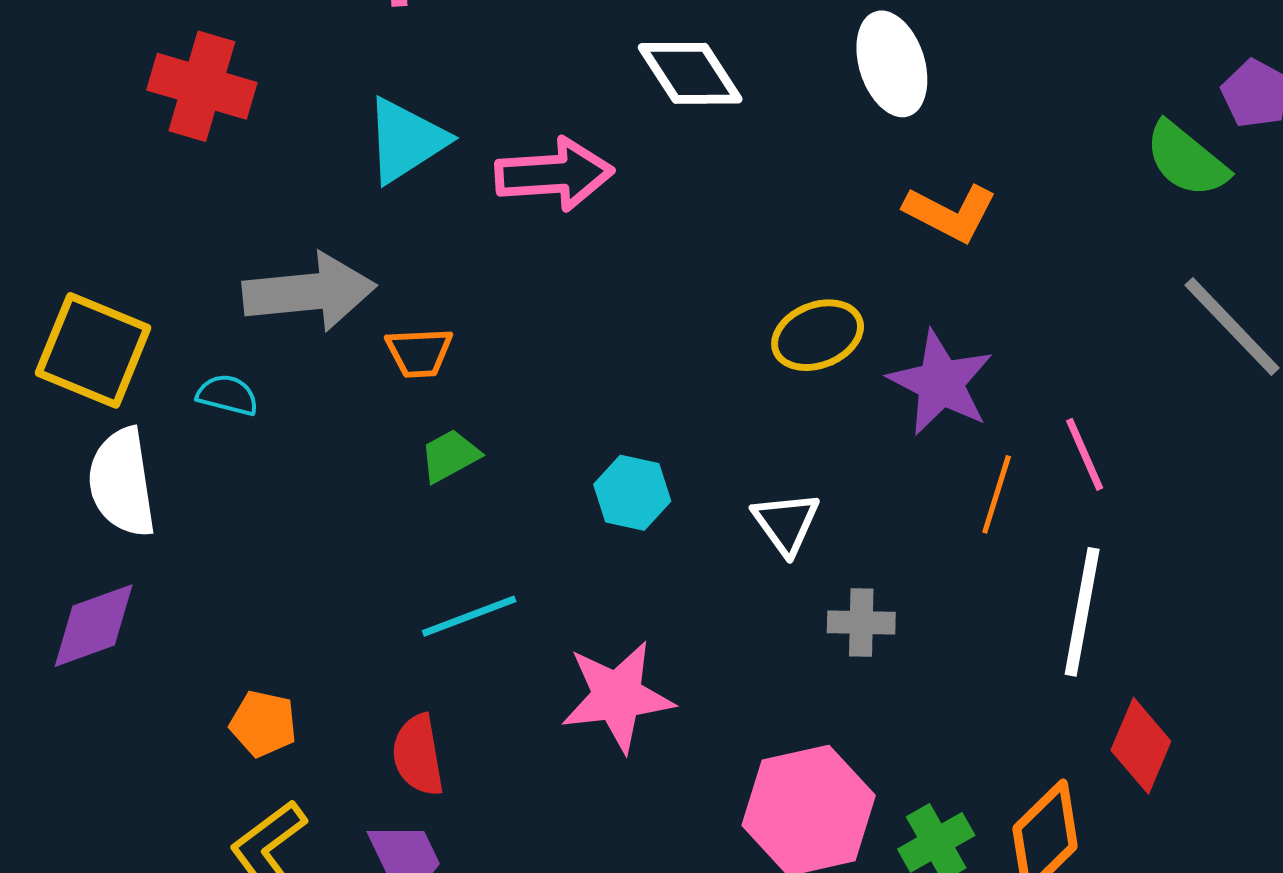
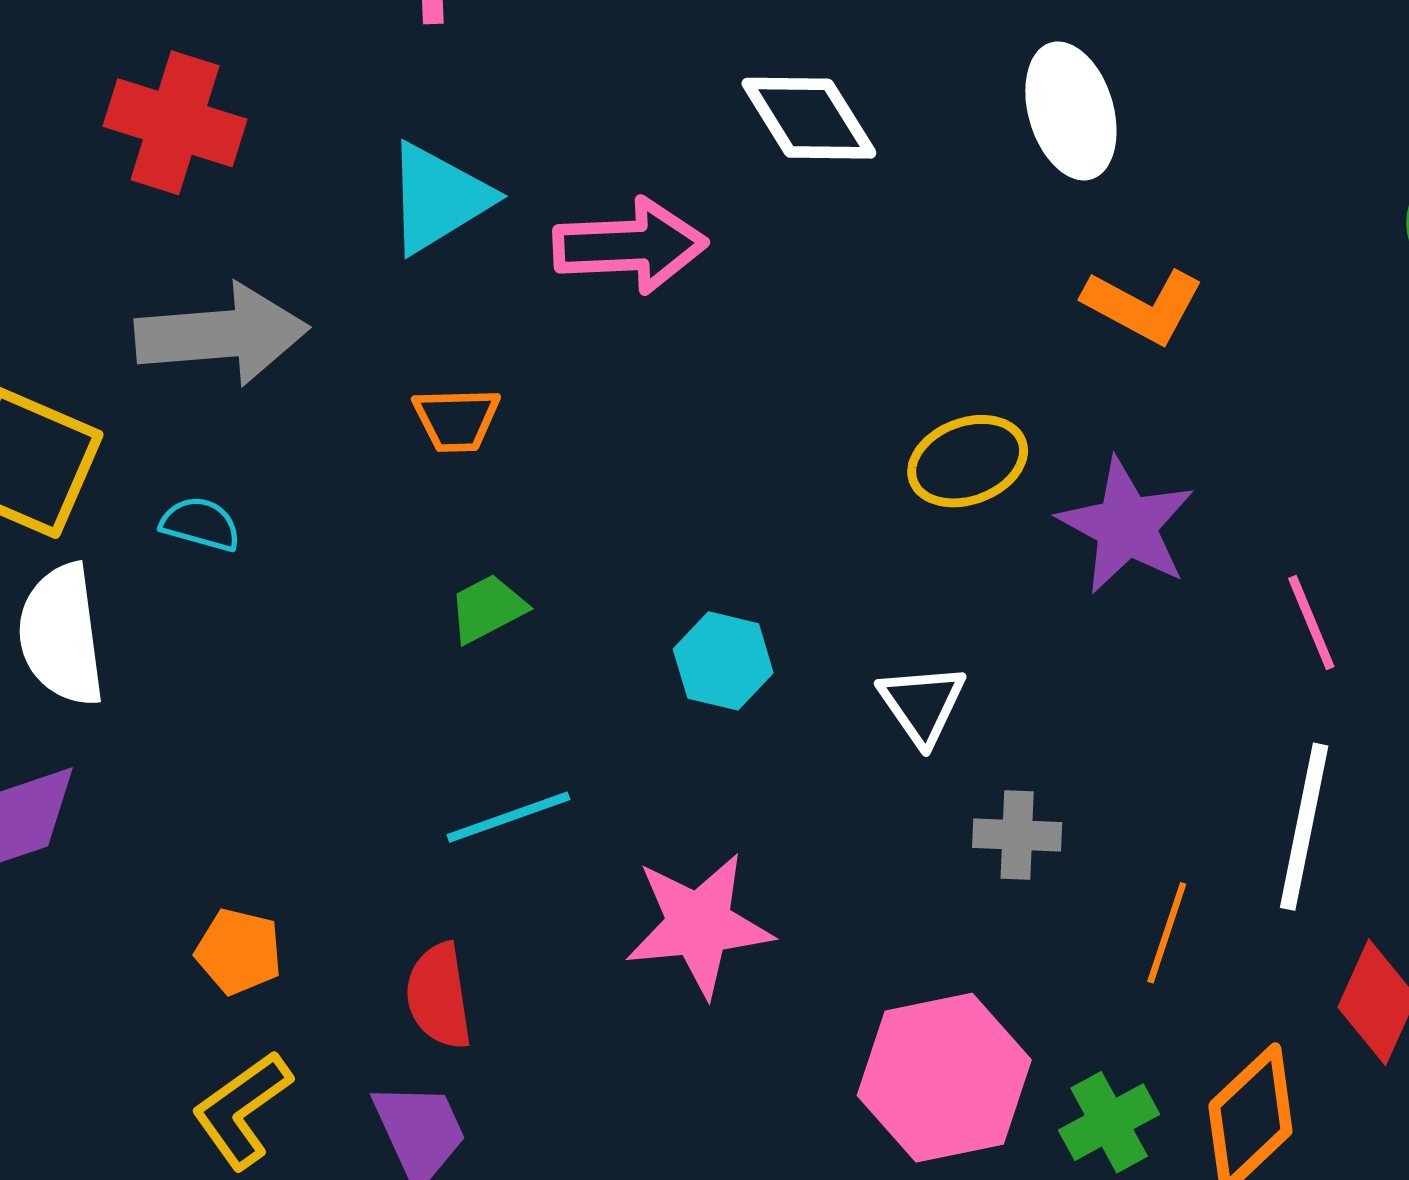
gray arrow: (309, 292) -> (222, 334), moved
orange trapezoid: (419, 352) -> (456, 419), moved
orange line: (997, 494) -> (1167, 933), moved

